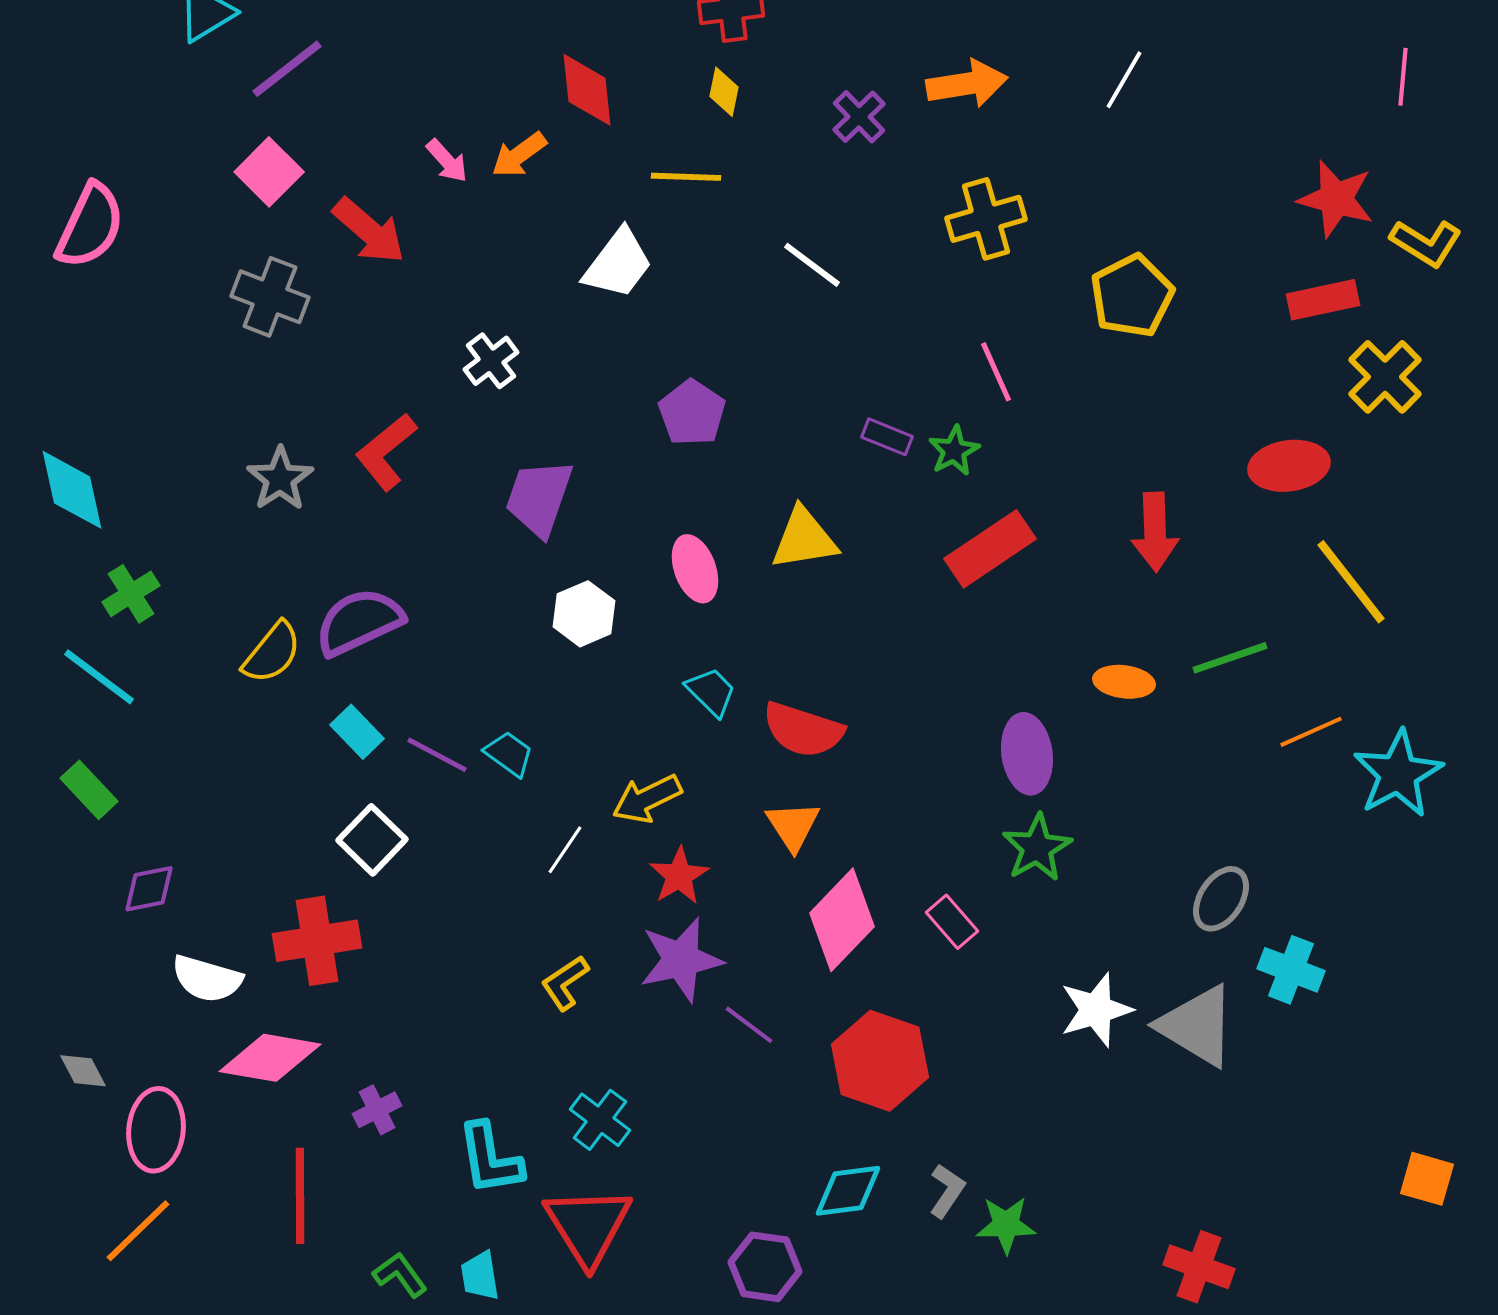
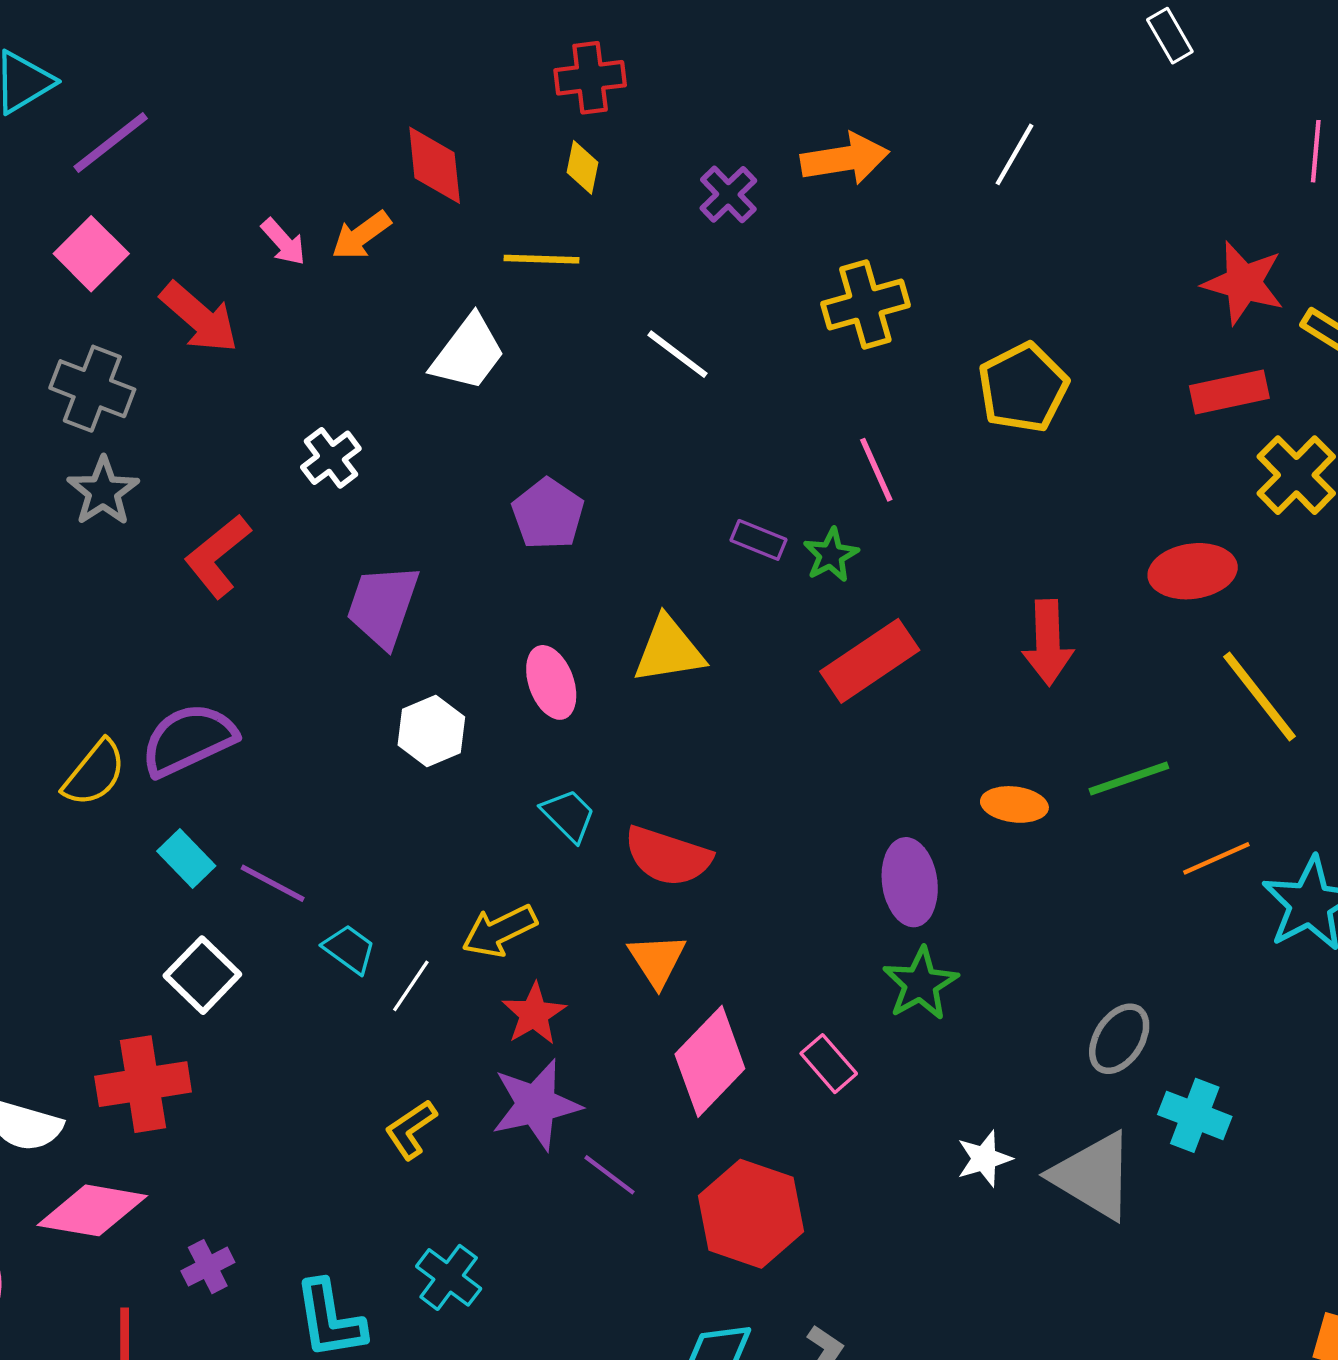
gray star: (280, 479) -> (103, 491), moved
cyan trapezoid: (509, 754) -> (349, 949), moved
white star: (1096, 1010) -> (984, 1159), size x0.7

